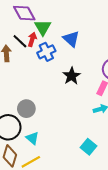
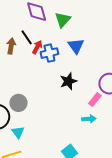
green triangle: (43, 27) -> (63, 20), moved
red arrow: (32, 39) -> (37, 47), moved

